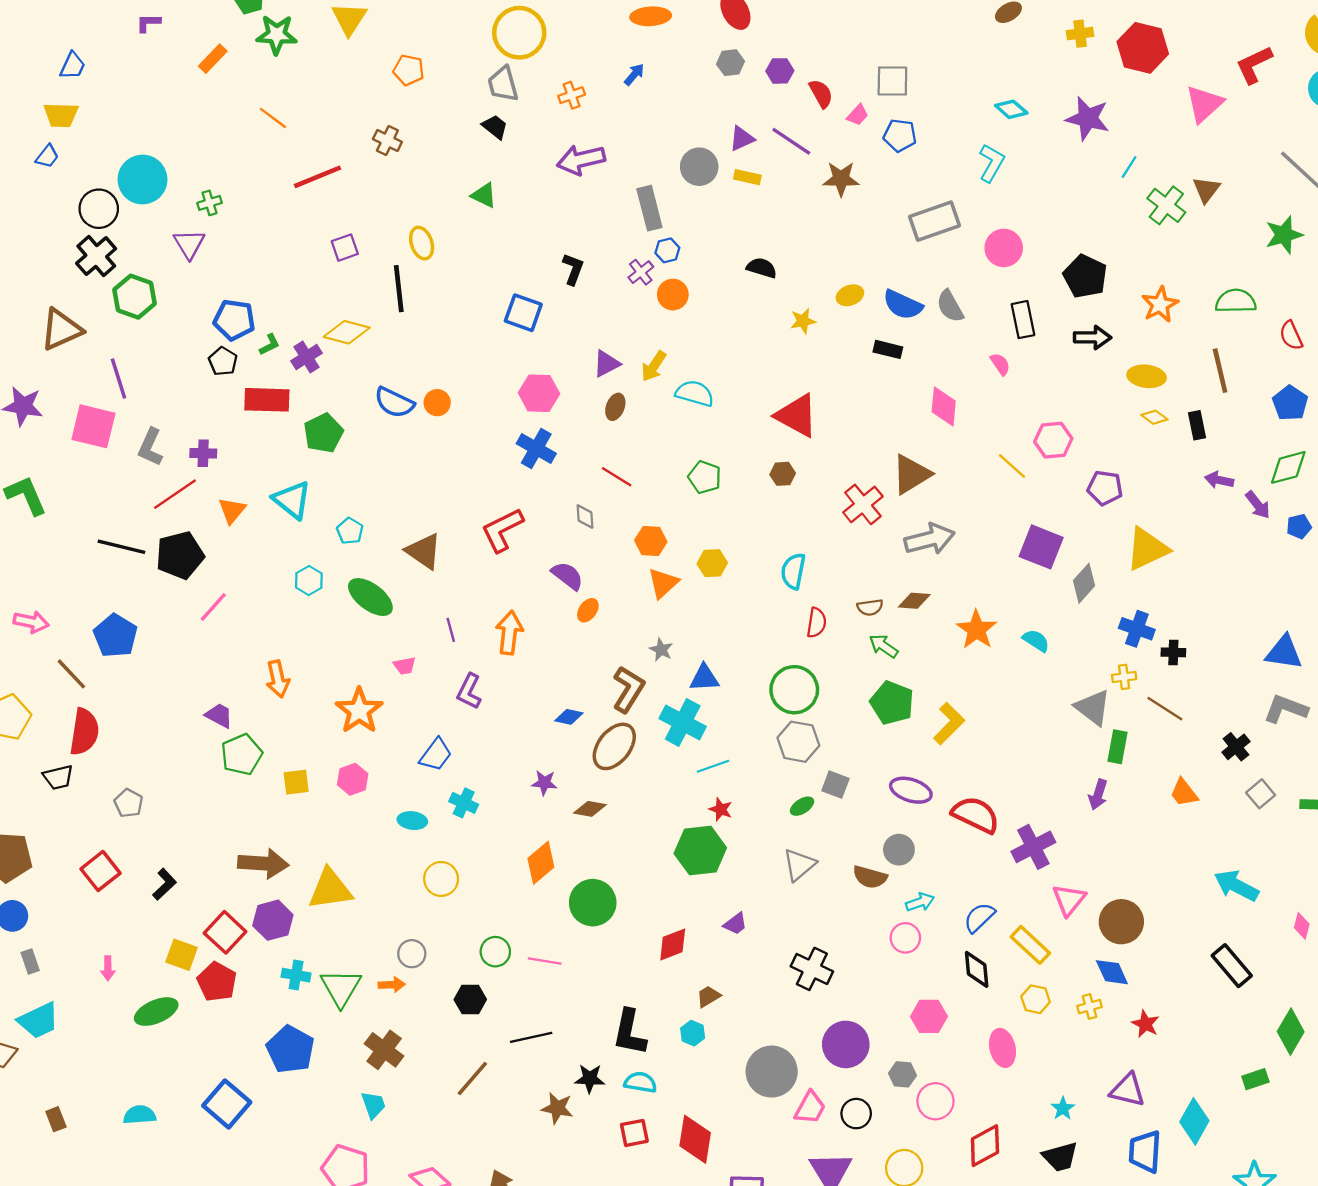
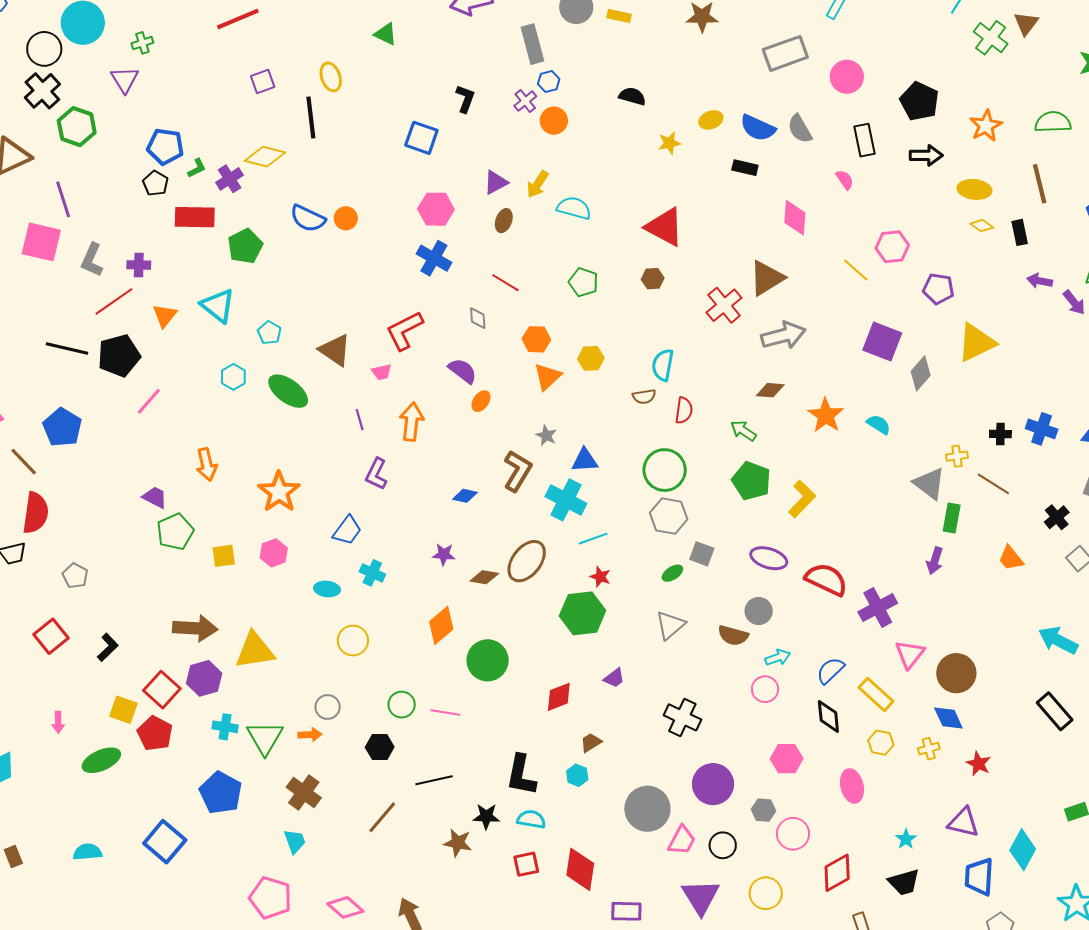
brown semicircle: (870, 607) -> (644, 397), moved
blue cross: (1137, 629) -> (1042, 429), moved
pink trapezoid: (405, 666) -> (382, 372), moved
brown ellipse: (614, 746) -> (527, 561), moved

